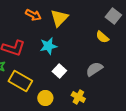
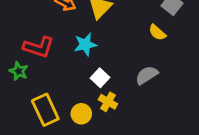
yellow rectangle: (20, 81) -> (45, 110), moved, turned 35
yellow cross: (78, 97) -> (108, 102), moved

